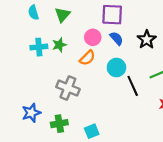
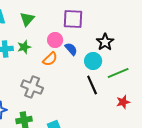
blue semicircle: (116, 38) -> (71, 49), moved
cyan circle: (116, 68) -> (93, 61), moved

